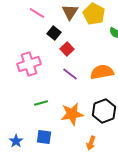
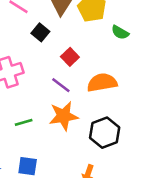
red square: (67, 49) -> (70, 57), moved
orange star: (72, 114) -> (64, 116), moved

